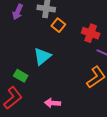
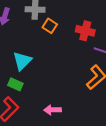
cyan triangle: (42, 56) -> (22, 61), moved

